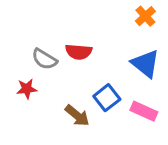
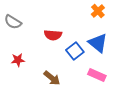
gray semicircle: (45, 59) -> (13, 22), moved
blue square: (107, 98) -> (75, 51), moved

